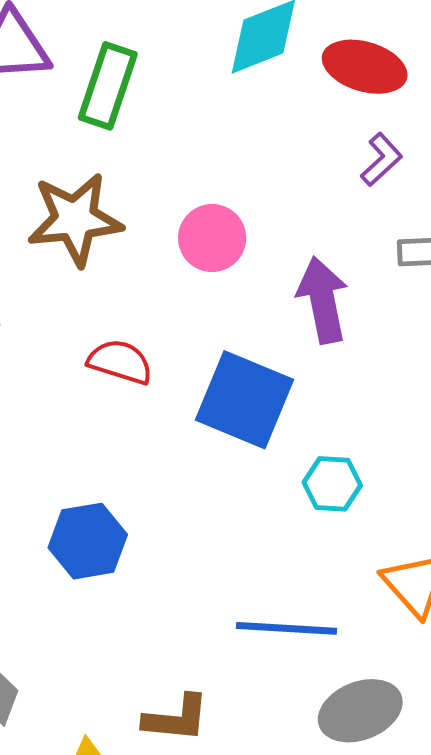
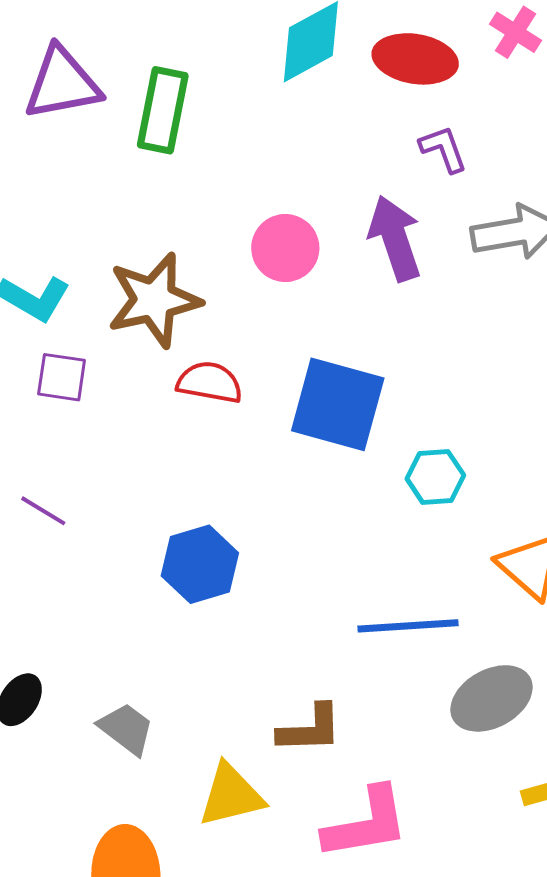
purple L-shape: (381, 160) -> (443, 149), turned -60
brown star: (75, 219) -> (154, 300), moved
purple arrow: (323, 300) -> (395, 238), moved

